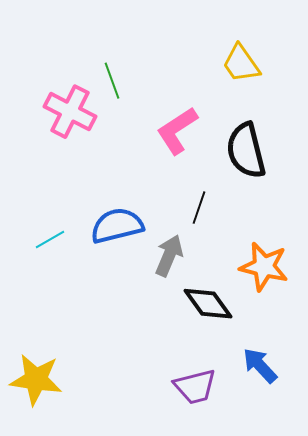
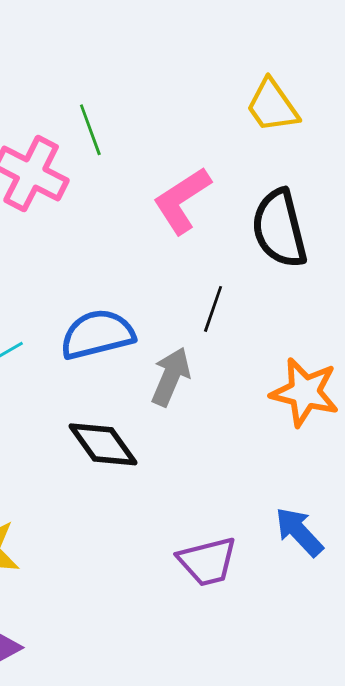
black diamond: (208, 304) -> (103, 444), moved

